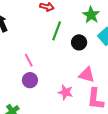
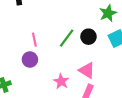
green line: (57, 31) -> (67, 38), moved

